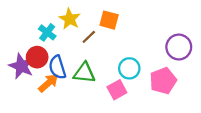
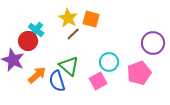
yellow star: (70, 19) -> (68, 18), moved
red circle: (37, 57) -> (28, 41), moved
blue semicircle: (57, 67) -> (57, 81), moved
green triangle: (84, 73) -> (69, 66), turned 35

